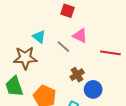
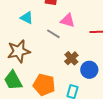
cyan triangle: (39, 37) -> (27, 18), moved

